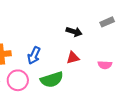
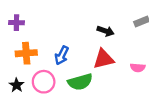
red triangle: (73, 58) -> (104, 59), size x1.5

